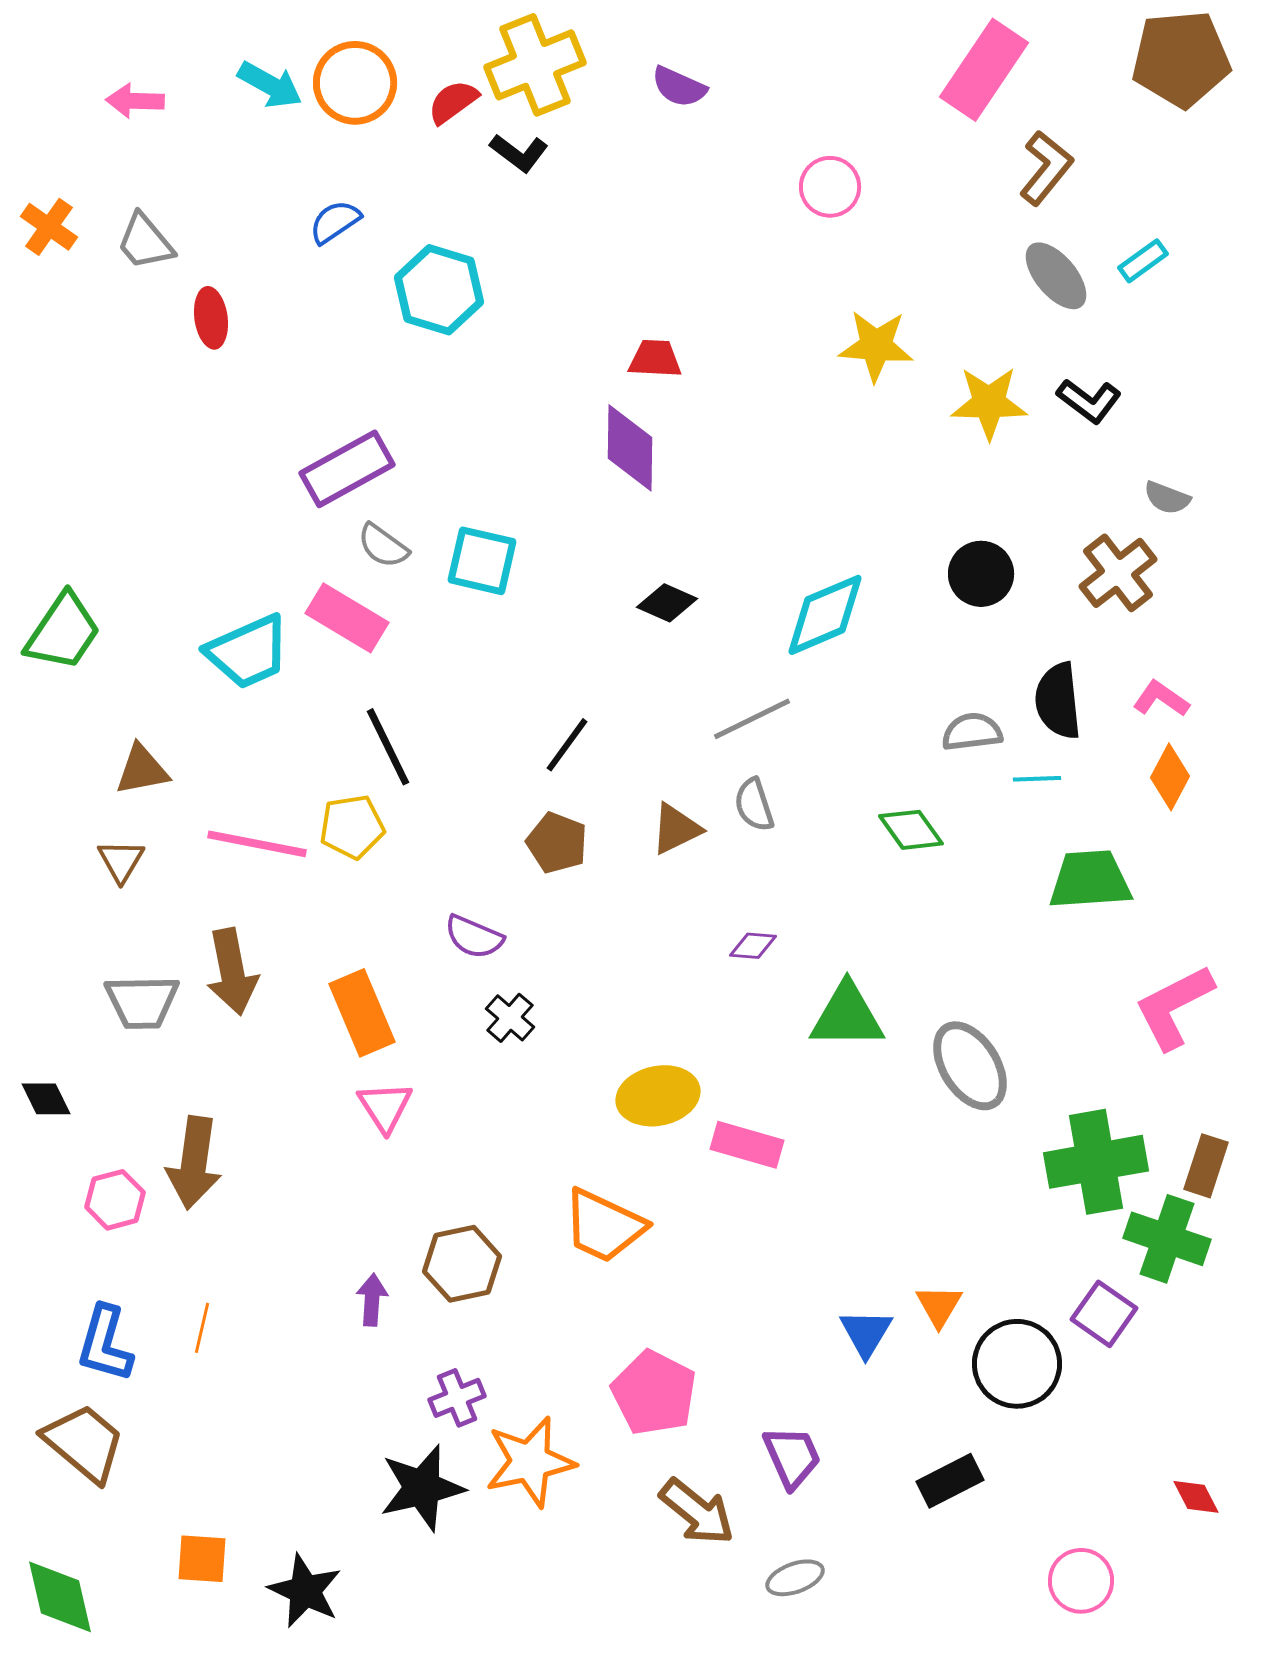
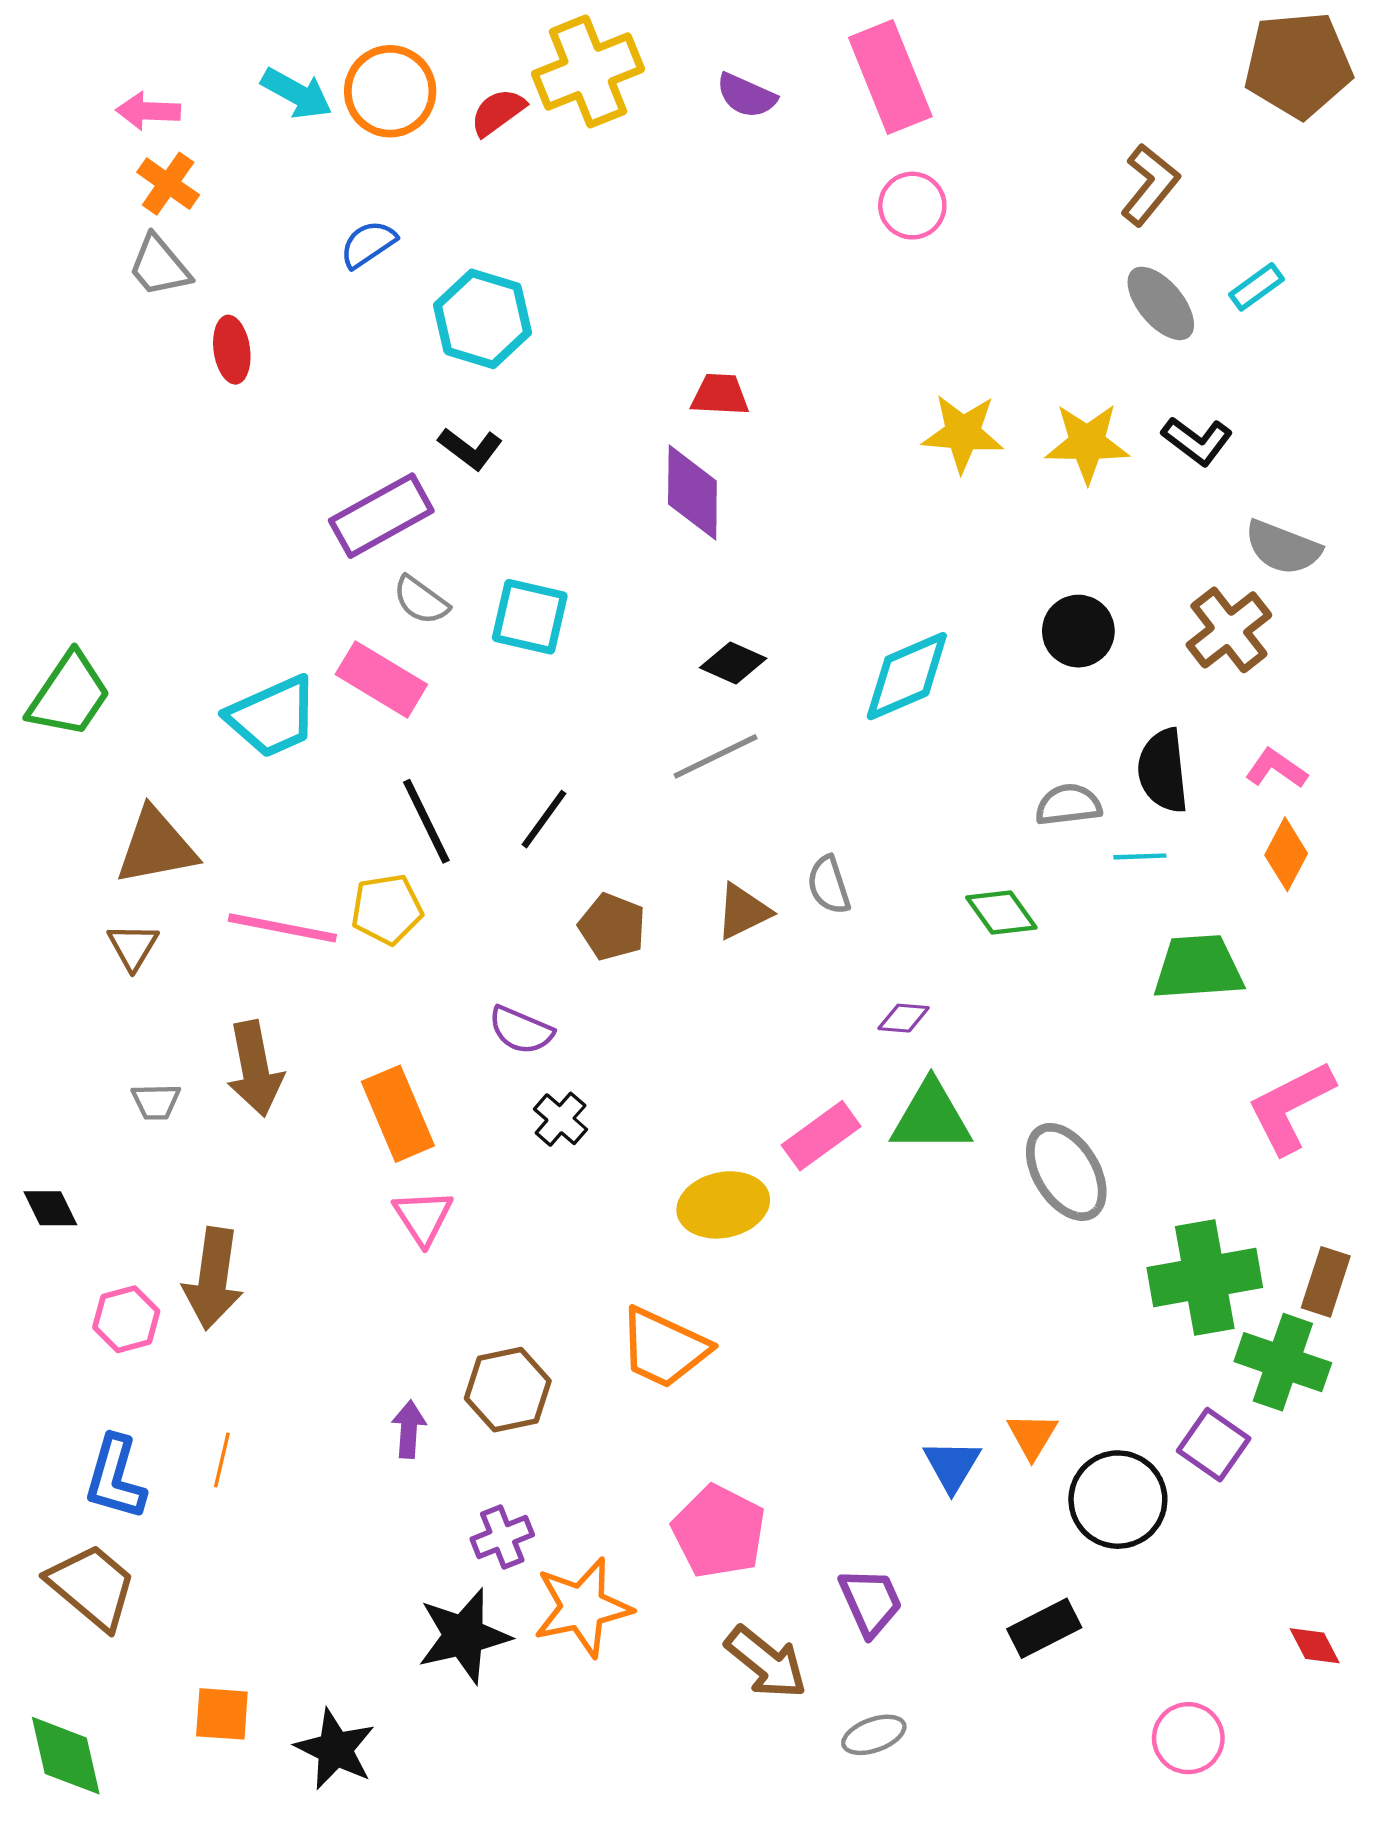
pink rectangle: (984, 70) -> (890, 77), moved, turned -56
black L-shape: (519, 153) -> (470, 449), moved
orange cross: (49, 227) -> (168, 184), moved
yellow star: (876, 346) -> (963, 433), moved
gray semicircle: (1167, 498) -> (1283, 548), size x1.5
gray line: (752, 719) -> (716, 756), moved
black line: (567, 745) -> (544, 819), moved
brown triangle: (142, 770) -> (156, 847), size x1.4
purple diamond: (753, 946) -> (904, 1018), moved
gray trapezoid: (142, 1002) -> (156, 1102), size x0.6
pink rectangle: (747, 1145) -> (821, 1136), moved, turned -52

